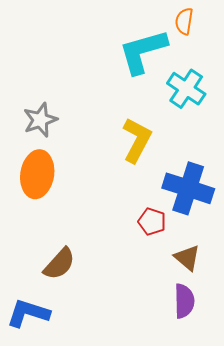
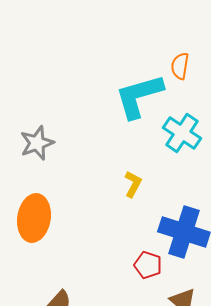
gray star: (40, 120) -> (37, 143), moved
yellow L-shape: (137, 140) -> (133, 184), size x0.6

